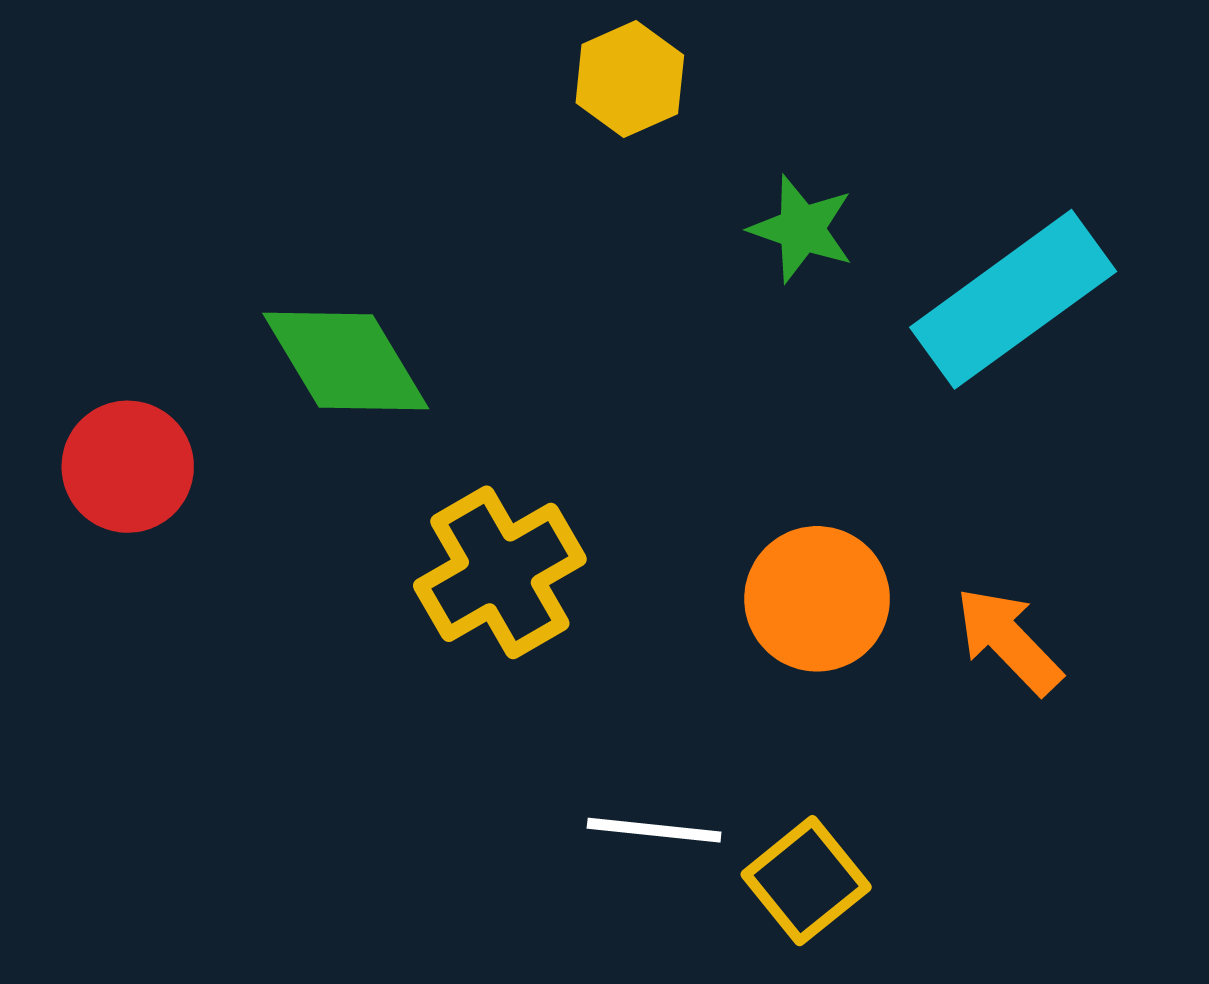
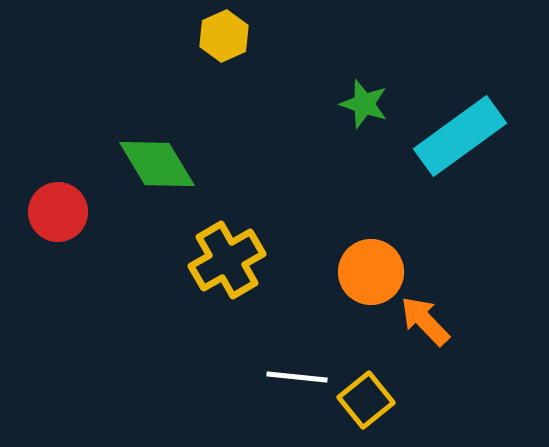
yellow hexagon: (630, 79) -> (224, 36), moved
orange arrow: (1009, 641) -> (425, 321), moved

